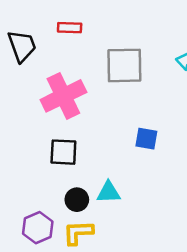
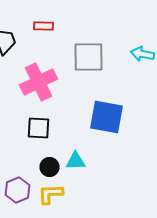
blue square: (146, 139) -> (106, 117), size x1.8

